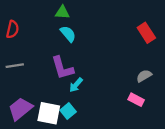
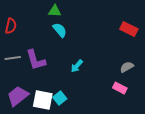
red rectangle: (146, 33) -> (129, 29), turned -30
purple L-shape: (62, 68) -> (36, 60), moved
cyan arrow: (76, 85) -> (77, 66), moved

